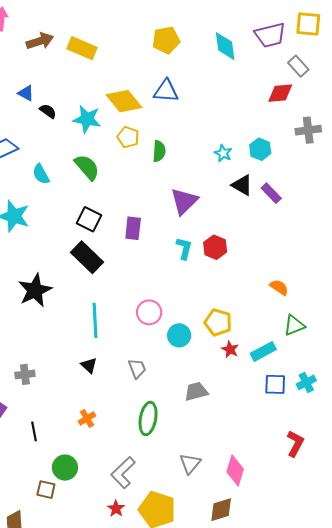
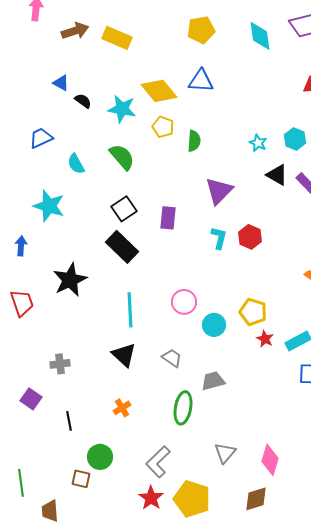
black square: (89, 219) -> (124, 209), turned 30
black triangle: (89, 365) -> (124, 355), size x1.5
gray trapezoid: (137, 368) -> (172, 358), turned -35
gray trapezoid: (196, 391) -> (213, 381), moved
red star: (116, 509) -> (151, 498), size x1.4

